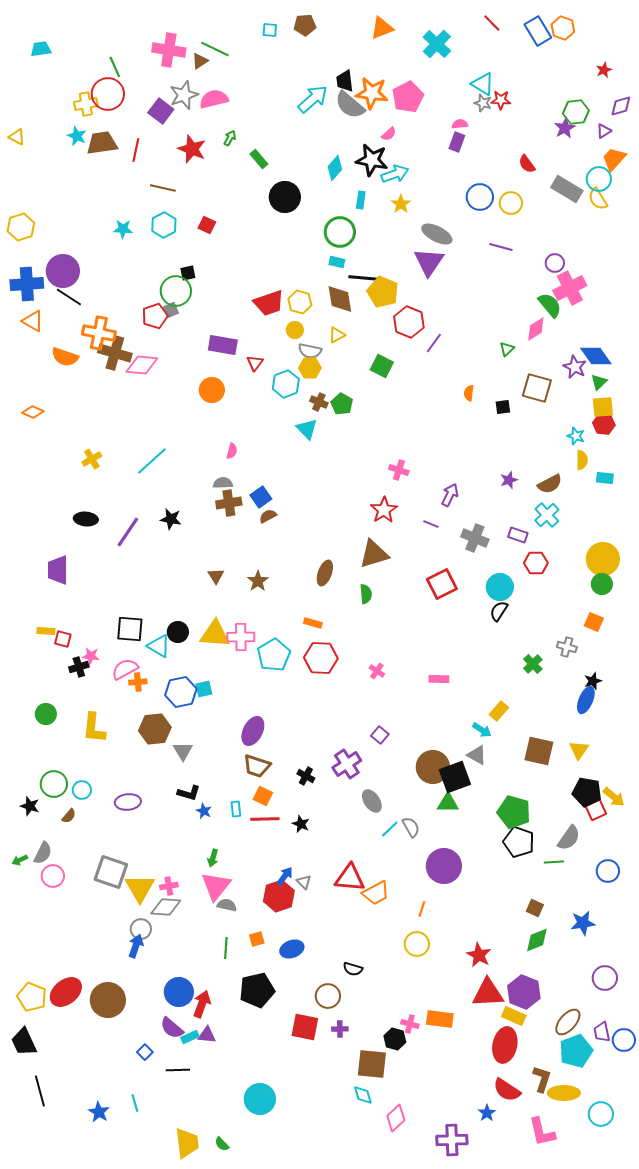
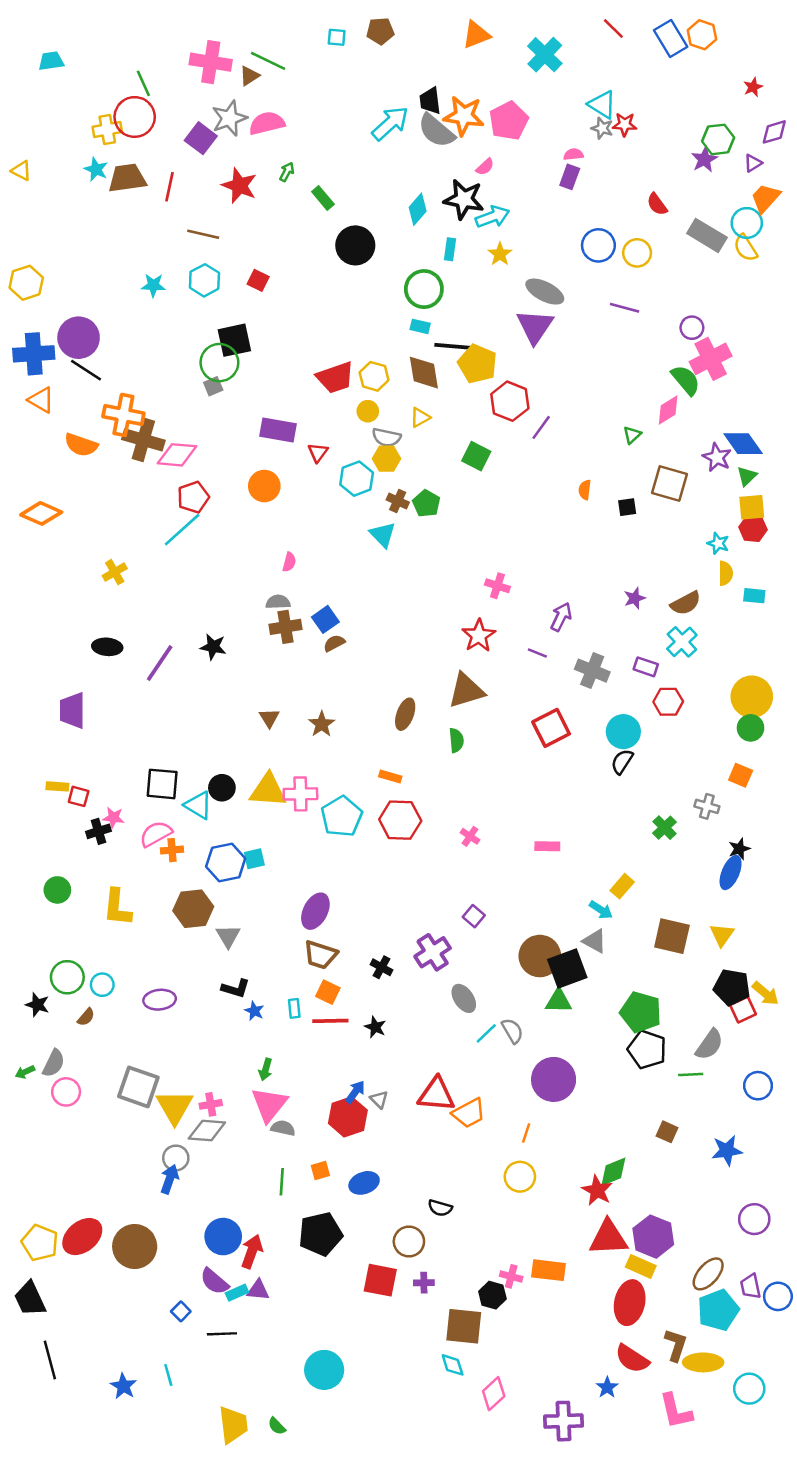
black square: (188, 273) -> (234, 340), size x1.8
red pentagon: (155, 316) -> (193, 497), moved
orange diamond: (33, 412) -> (41, 513), size x1.5
cyan line: (152, 461) -> (182, 530), moved
green diamond: (537, 940) -> (613, 1172), moved

